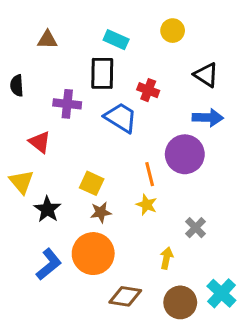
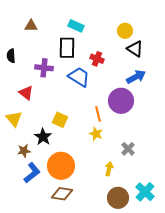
yellow circle: (173, 31) -> (125, 31), moved
blue arrow: (208, 118) -> (136, 77), turned -30
black star: (47, 209) -> (43, 137), moved
brown star: (101, 212) -> (24, 151), moved
brown diamond: (125, 296) -> (62, 194), moved

